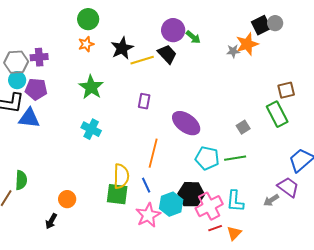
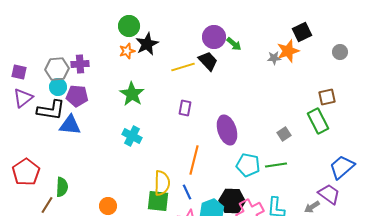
gray circle: (275, 23) -> (340, 52), moved
black star: (122, 48) -> (147, 44), moved
purple ellipse: (186, 123) -> (227, 130), turned 36

